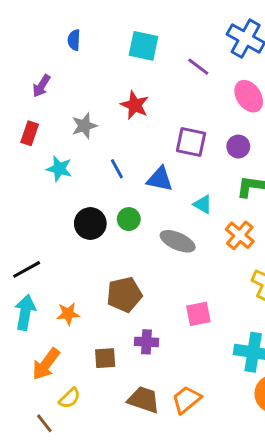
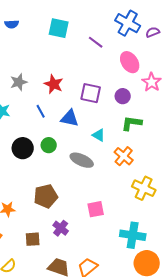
blue semicircle: (74, 40) -> (12, 24), turned -96
red star: (135, 105) -> (54, 84), moved
purple cross: (147, 342) -> (61, 228), turned 35

